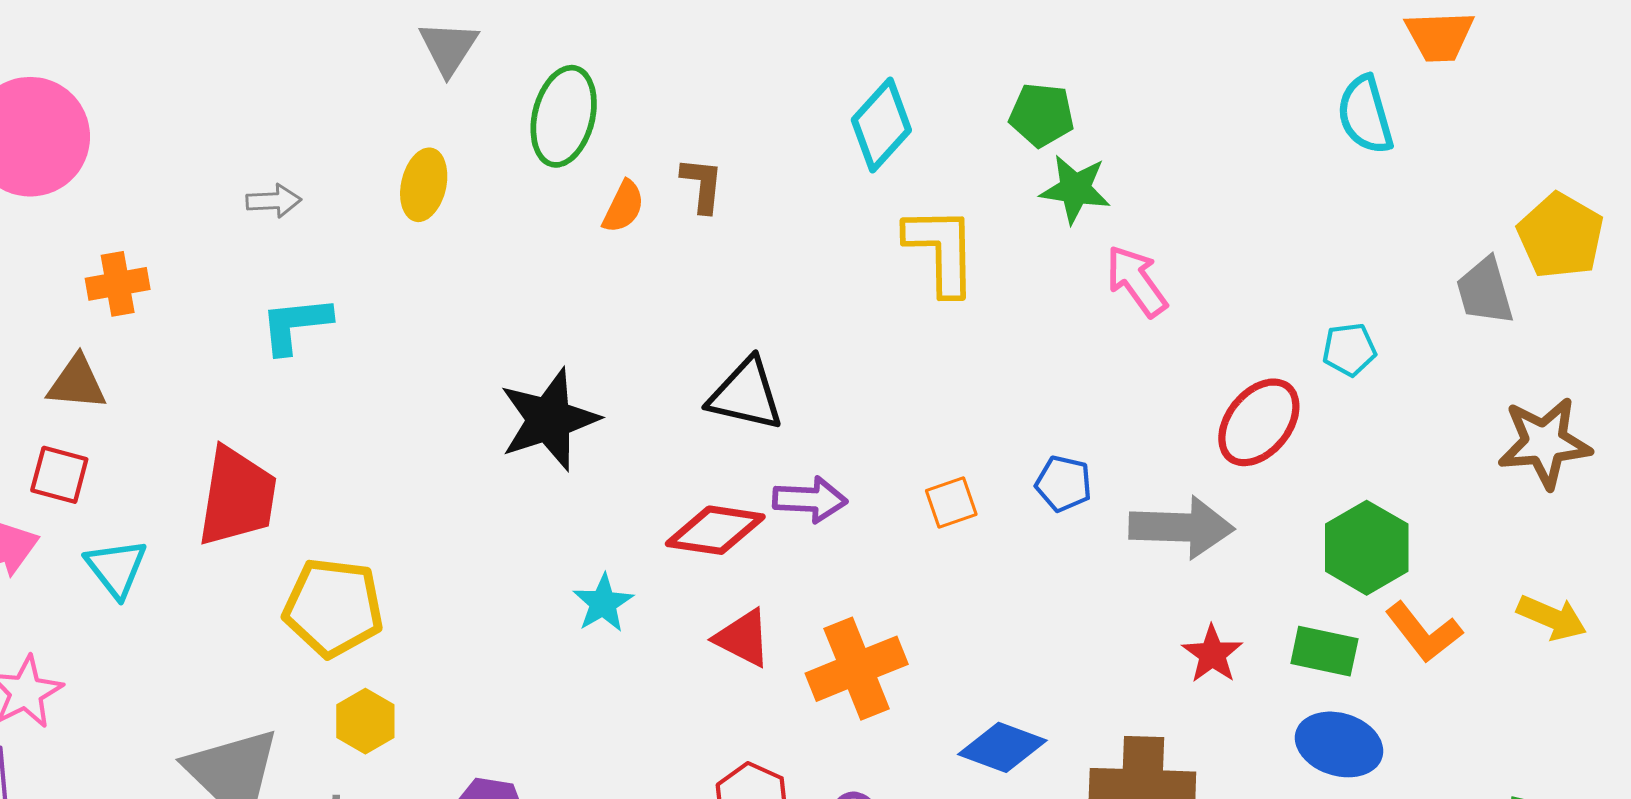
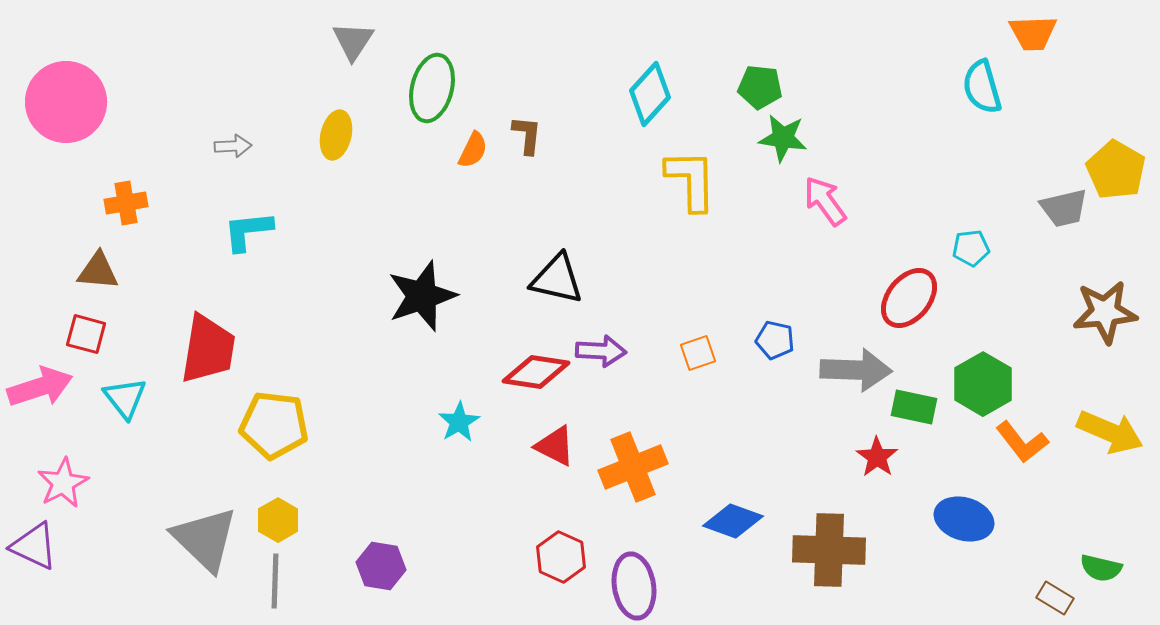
gray trapezoid: (1485, 291) -> (1064, 208), turned -87
yellow arrow: (1552, 618) -> (1110, 432), size x1.4
green rectangle: (1324, 651) -> (914, 407), moved
yellow hexagon: (365, 721) -> (278, 520), moved

